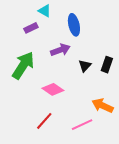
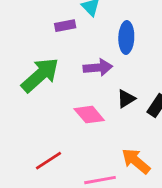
pink diamond: (53, 89) -> (89, 115), moved

